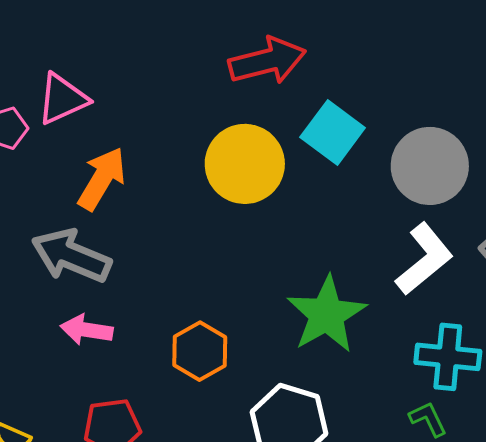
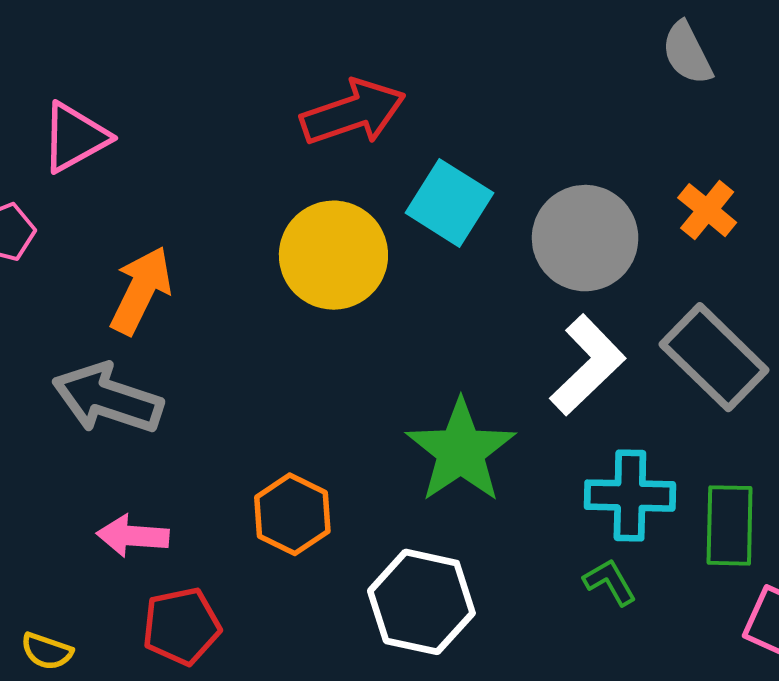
pink triangle: (62, 99) -> (75, 137), moved
pink arrow: (87, 330) -> (133, 536), moved

